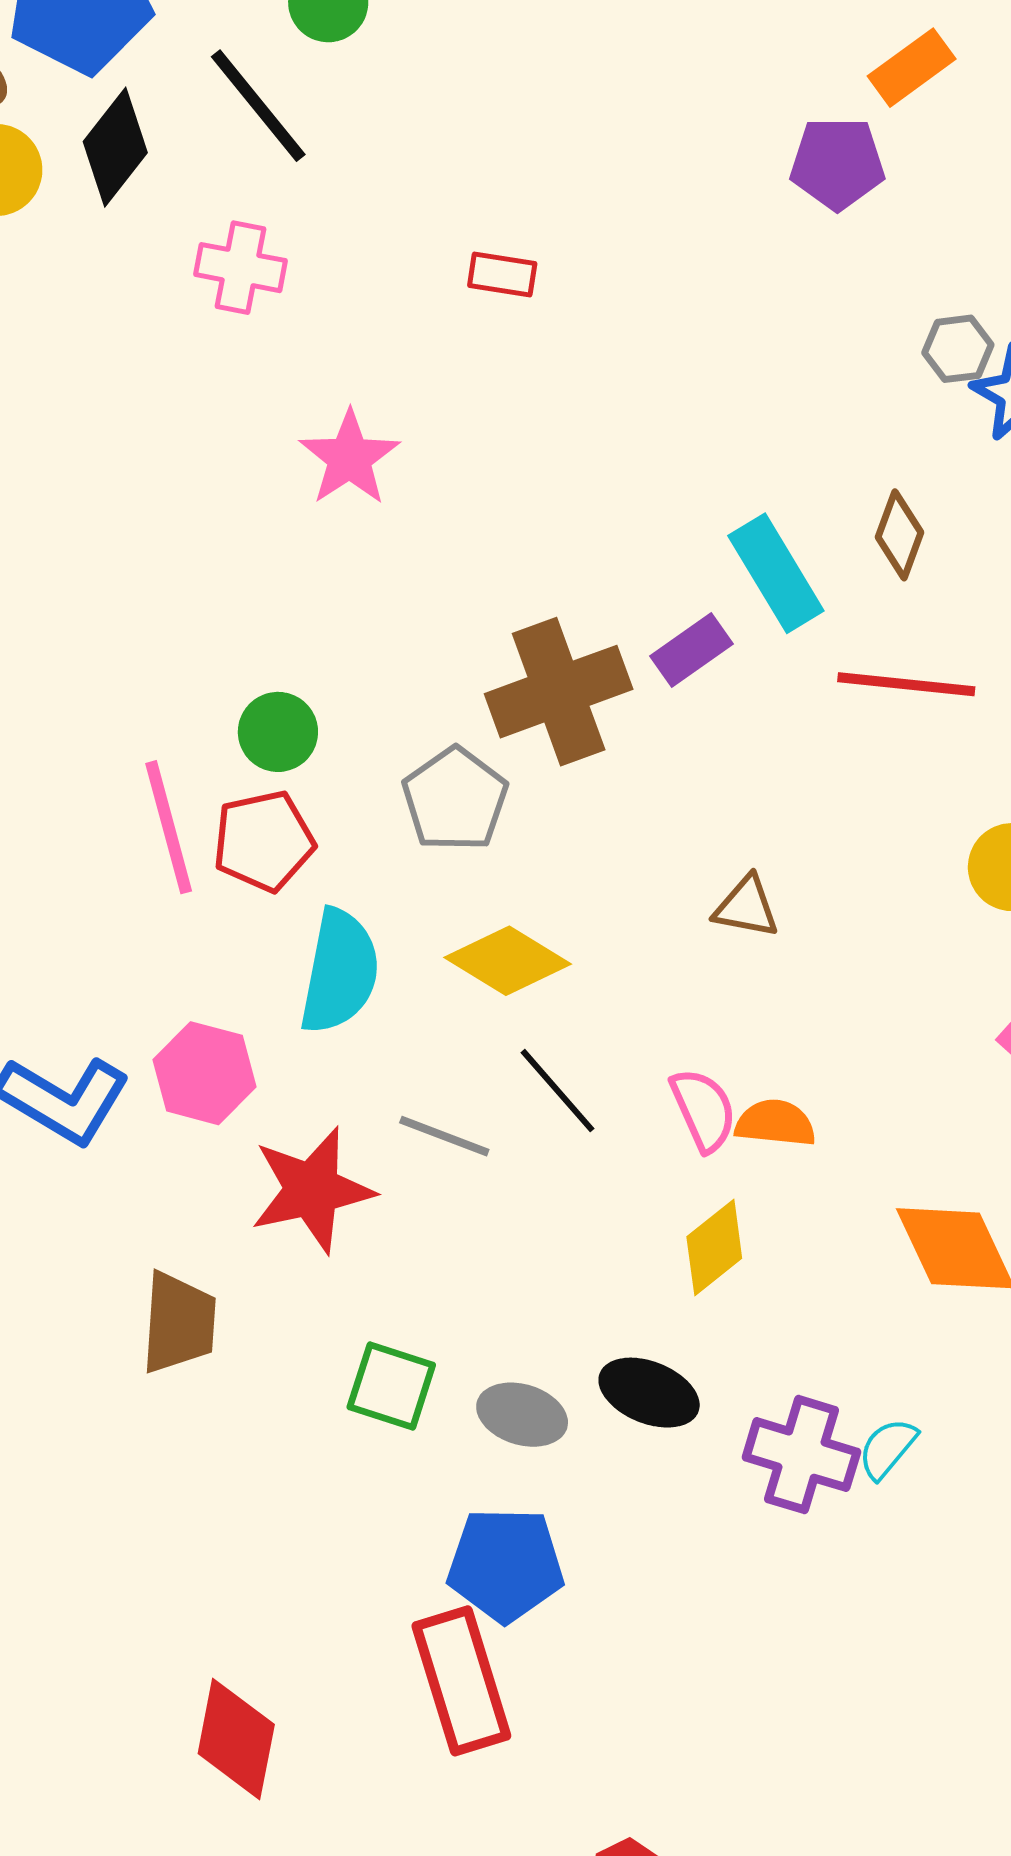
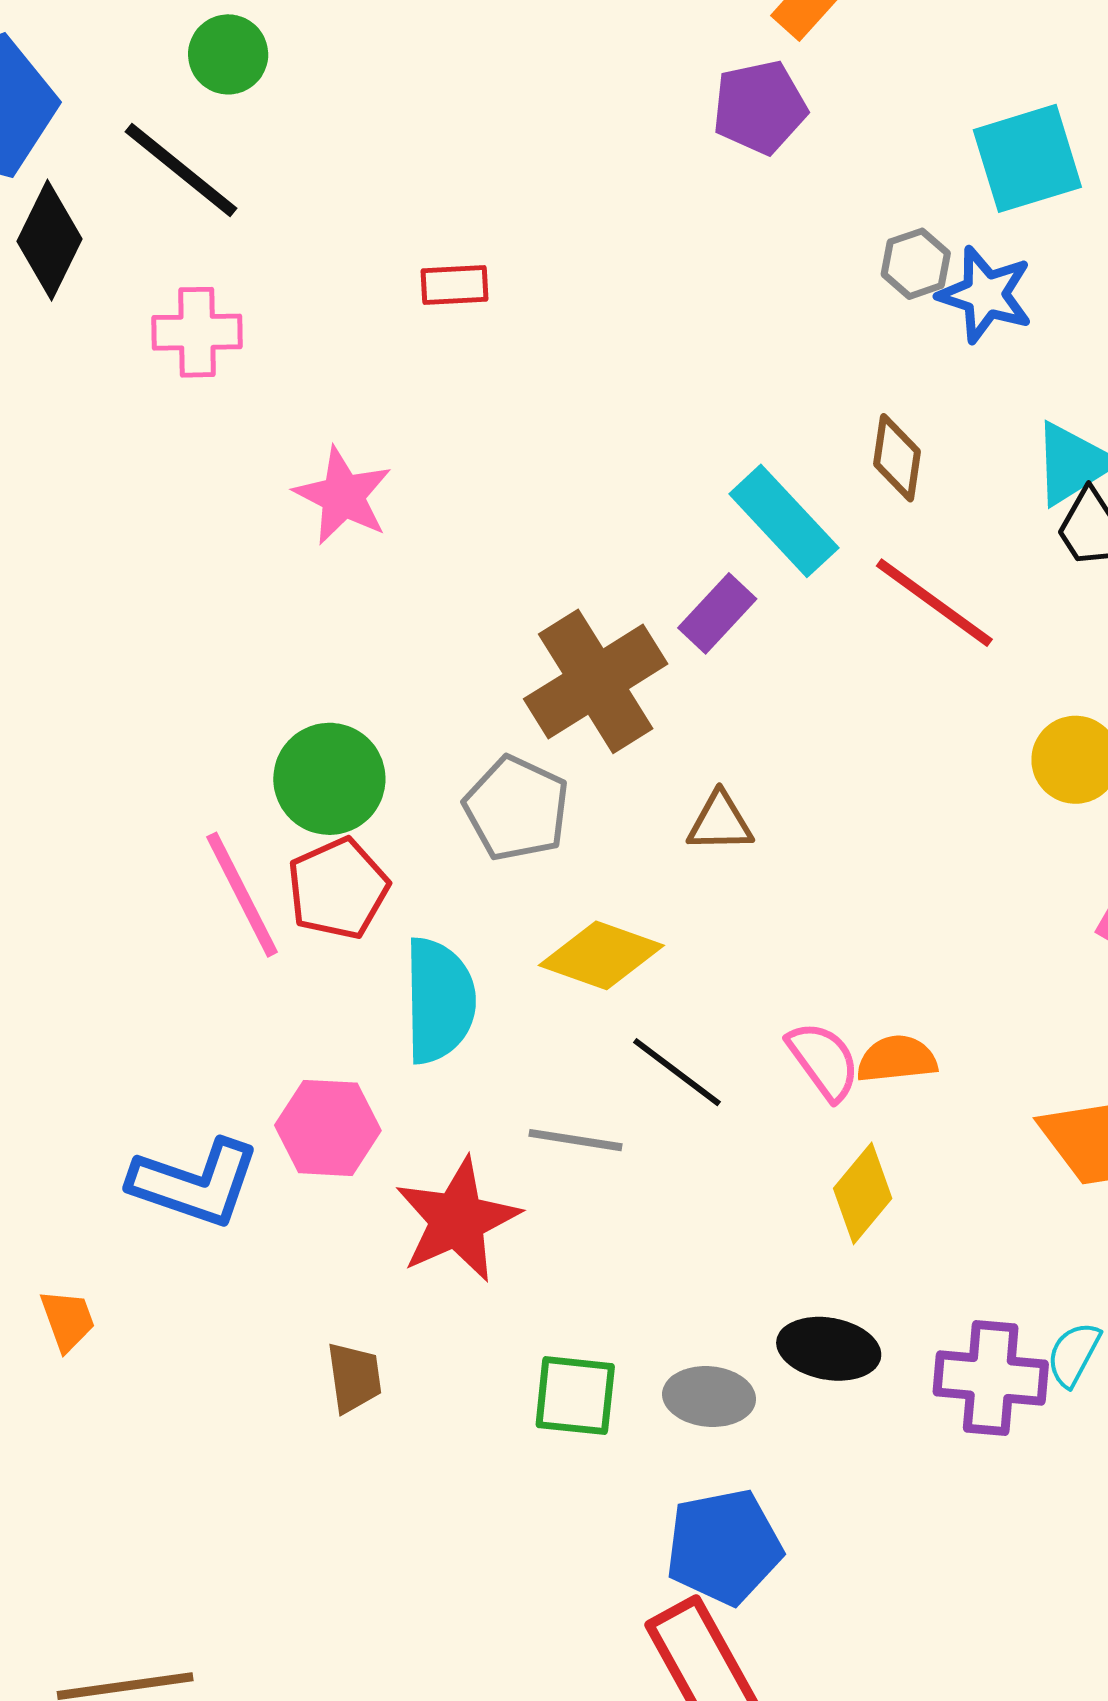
red line: (906, 684) -> (934, 603), turned 42
green circle: (278, 732) -> (329, 779), size x1.4
brown triangle: (746, 907) -> (720, 822), moved
brown trapezoid: (179, 1323) -> (354, 1378), size x0.7

